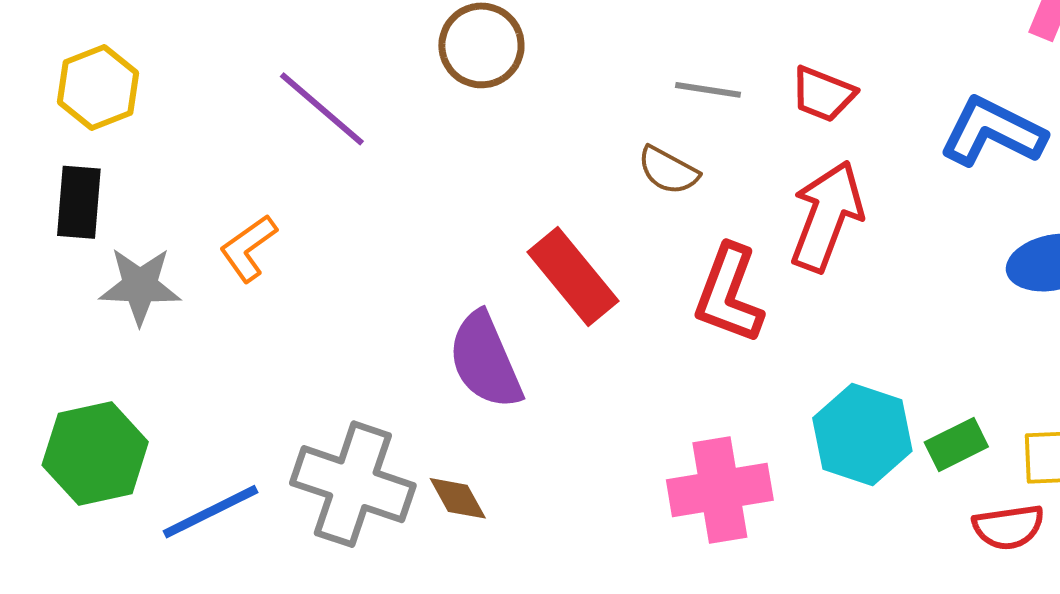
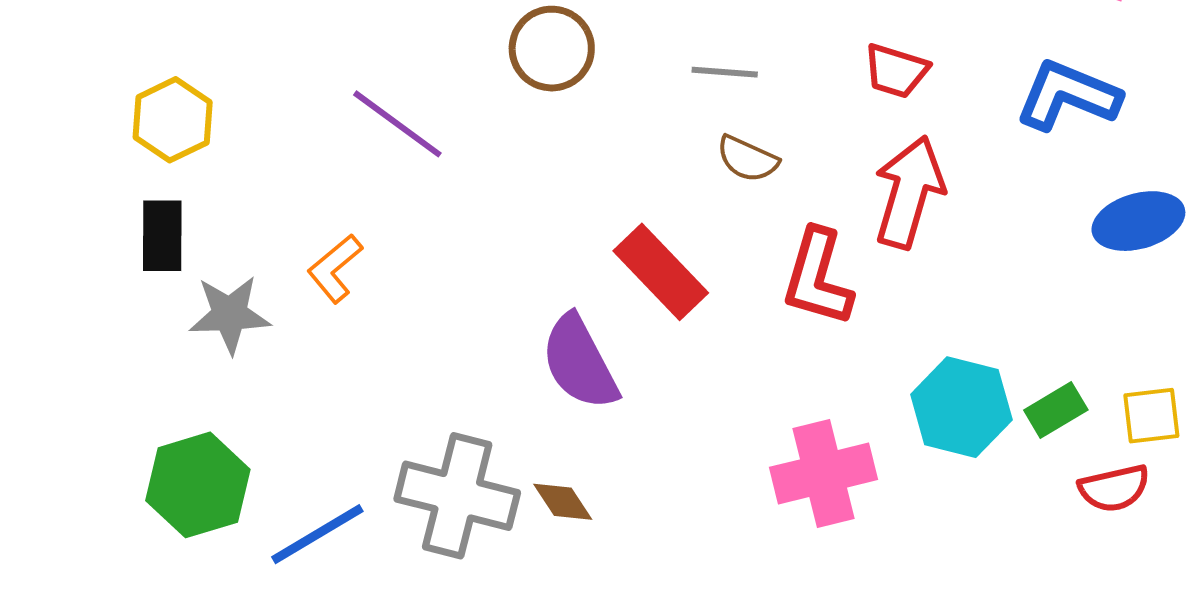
gray line: (708, 90) -> (725, 72), moved

